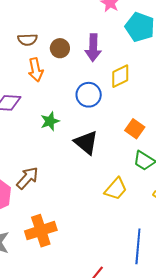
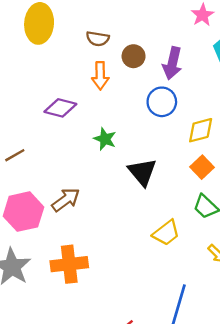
yellow diamond: (120, 76) -> (201, 130), moved
blue circle: (89, 95) -> (162, 102), moved
green star: (50, 121) -> (105, 139), turned 30

